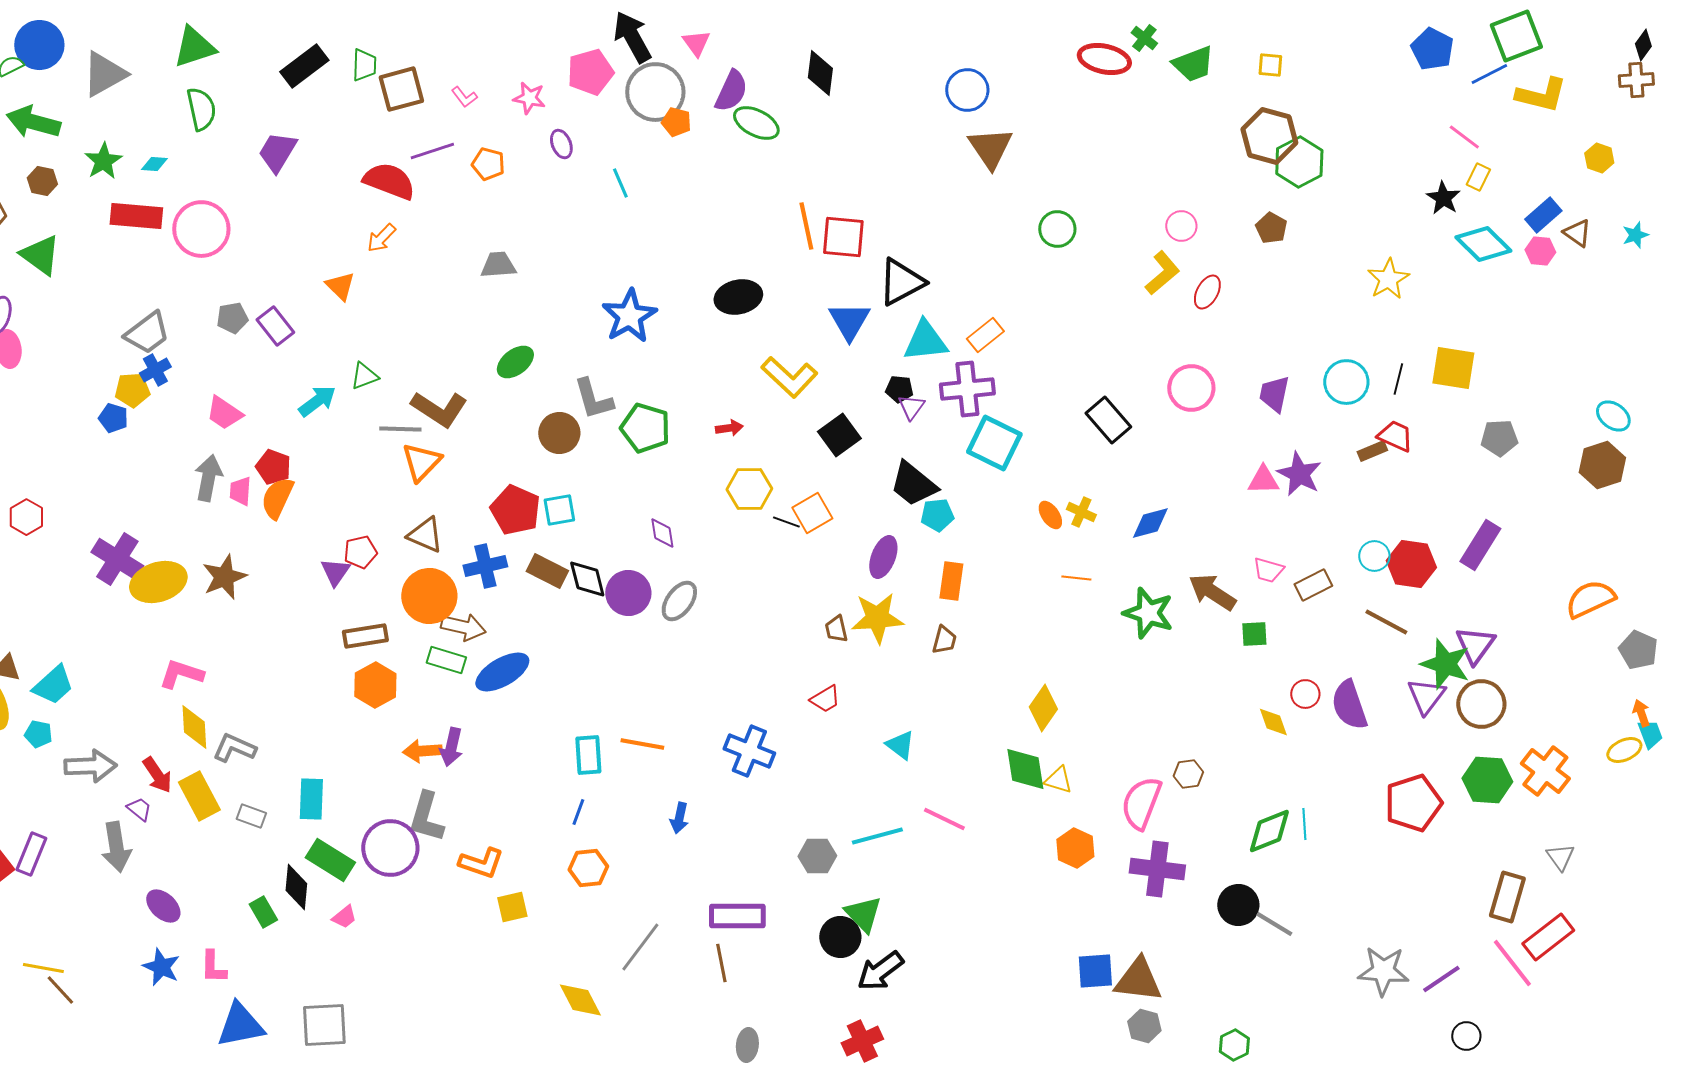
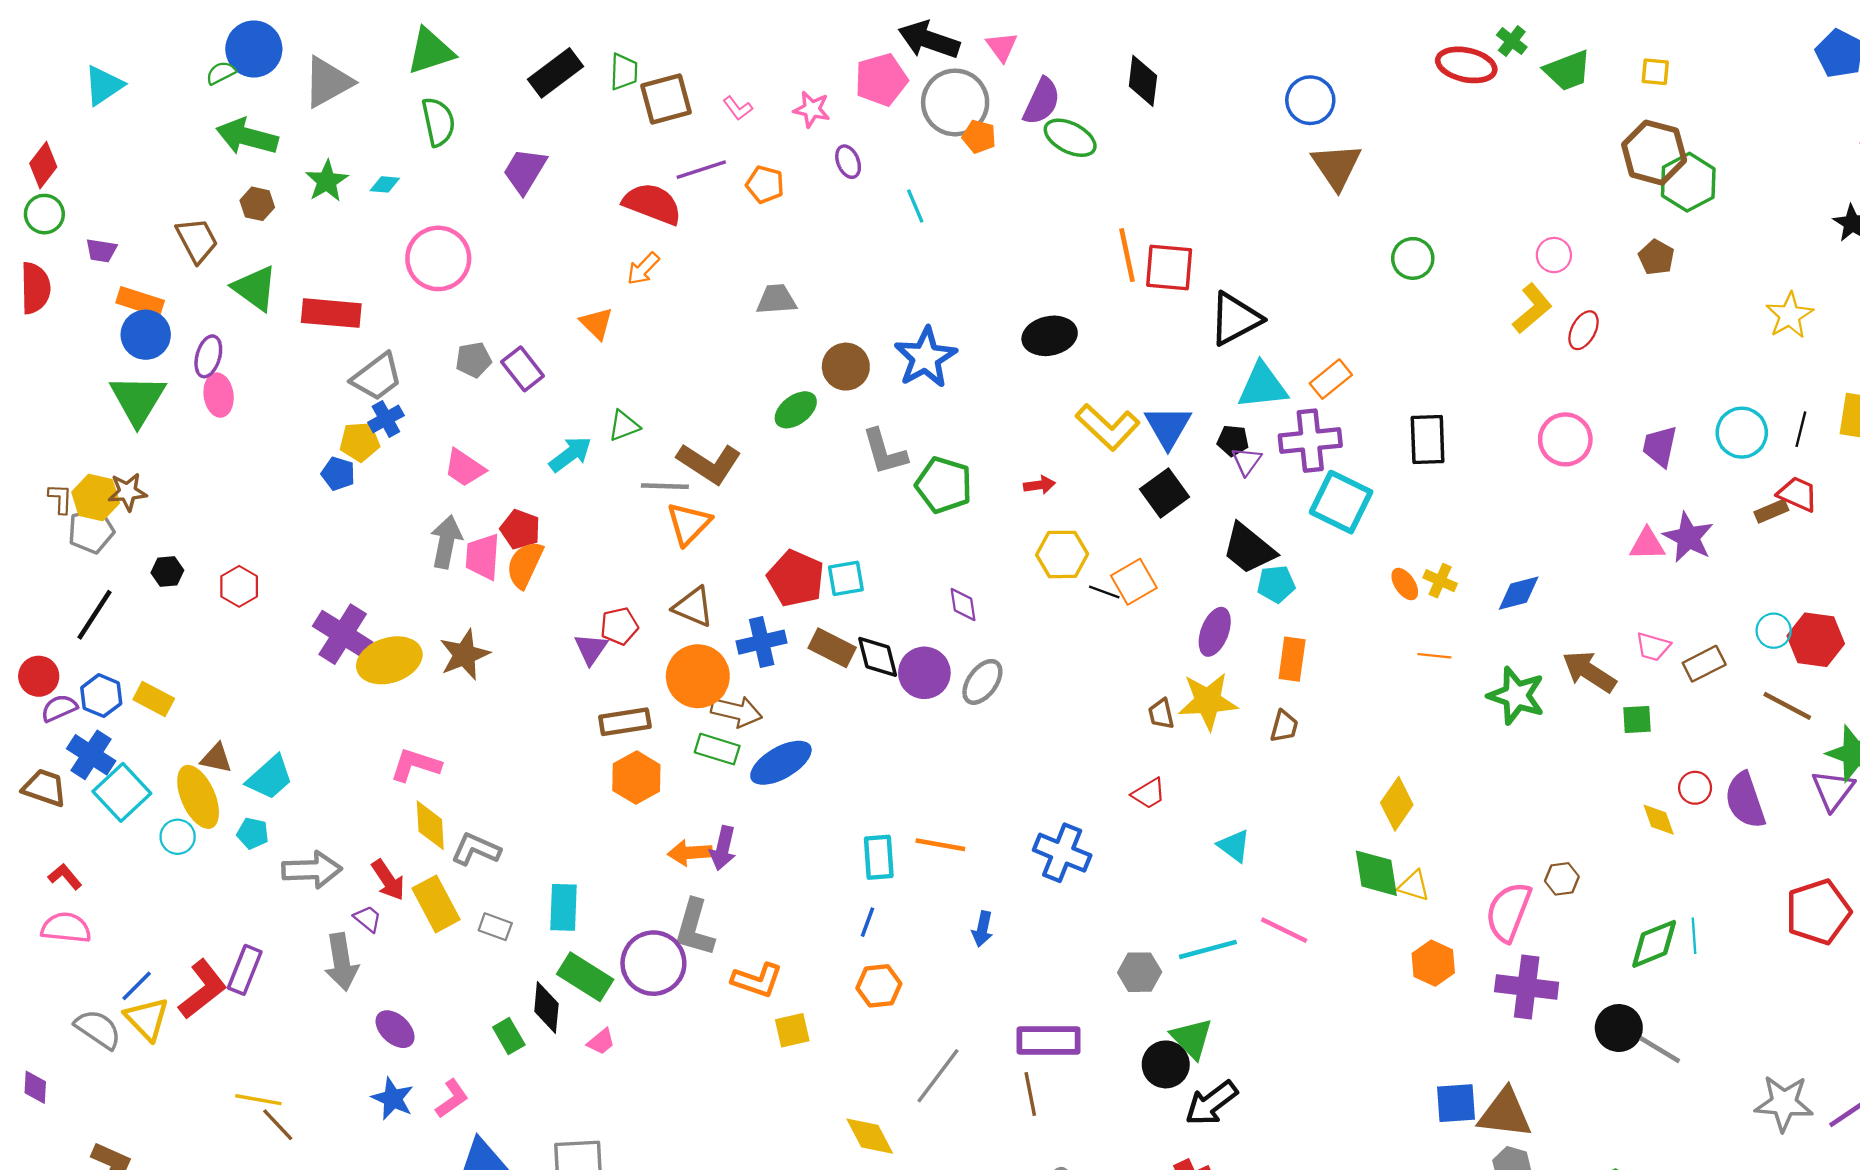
black arrow: (632, 37) -> (929, 40), turned -42
red rectangle: (136, 216) -> (331, 313), moved
blue triangle: (849, 321) -> (1168, 427), moved
black rectangle: (1108, 420) -> (1428, 439), moved, turned 39
brown circle: (559, 433) -> (846, 367), moved
pink trapezoid: (240, 491) -> (483, 557), size x1.4
pink L-shape: (213, 967) -> (452, 1099), turned -126

